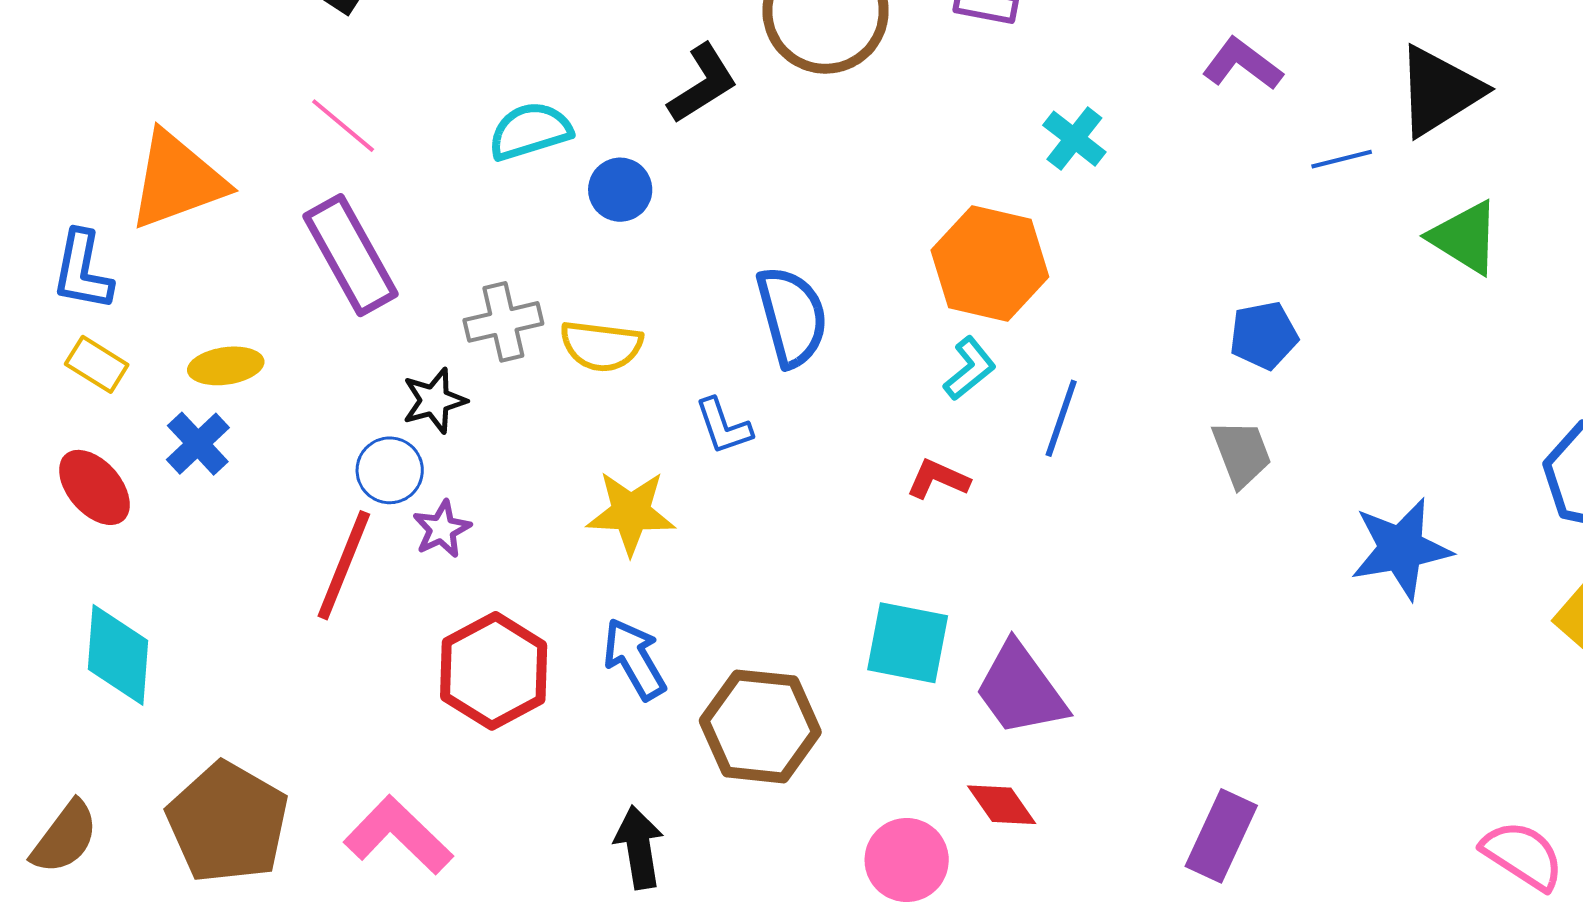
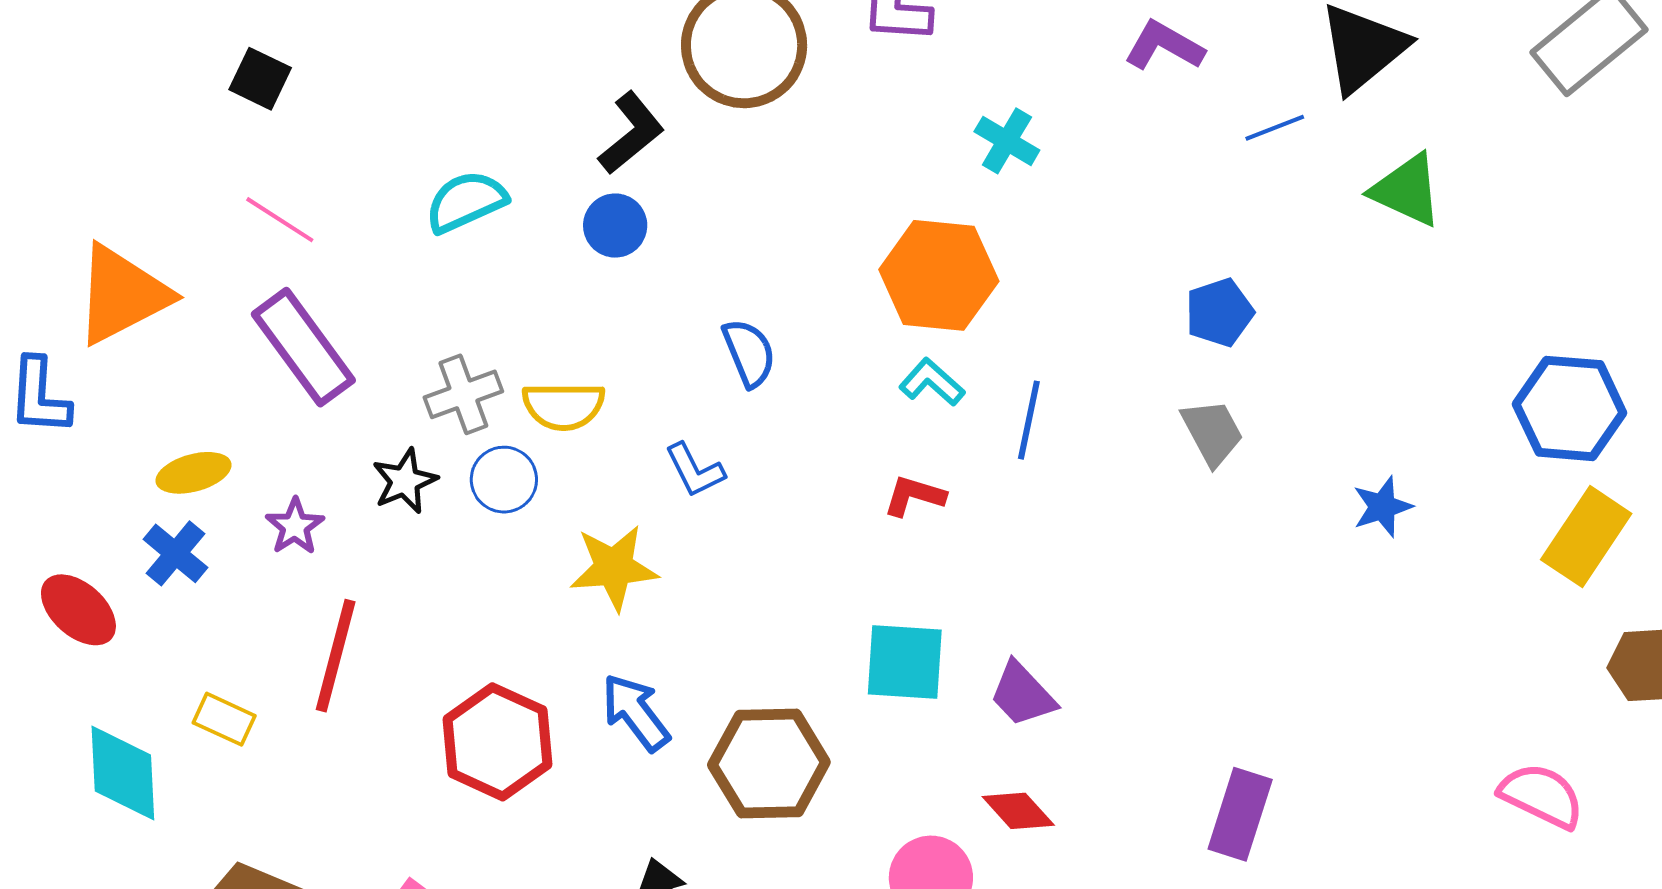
blue circle: (620, 190) -> (615, 226), moved
blue semicircle: (792, 317) -> (749, 353), size x0.7
yellow rectangle: (97, 364) -> (224, 719), moved
cyan L-shape: (970, 369) -> (932, 382), turned -92
blue circle: (390, 470) -> (504, 480), moved
purple star: (442, 529) -> (295, 526), moved
blue star: (1401, 549) -> (1382, 507), size x0.6
purple trapezoid: (1020, 690) -> (1022, 694), size x0.7

